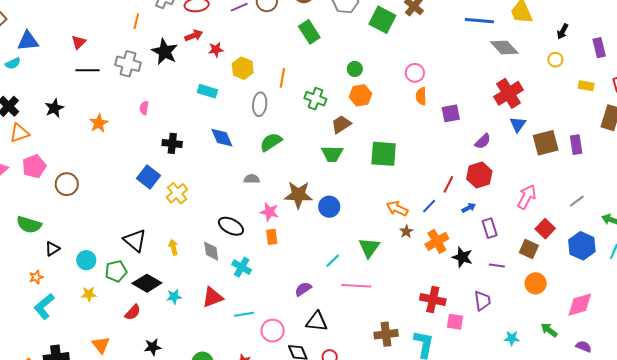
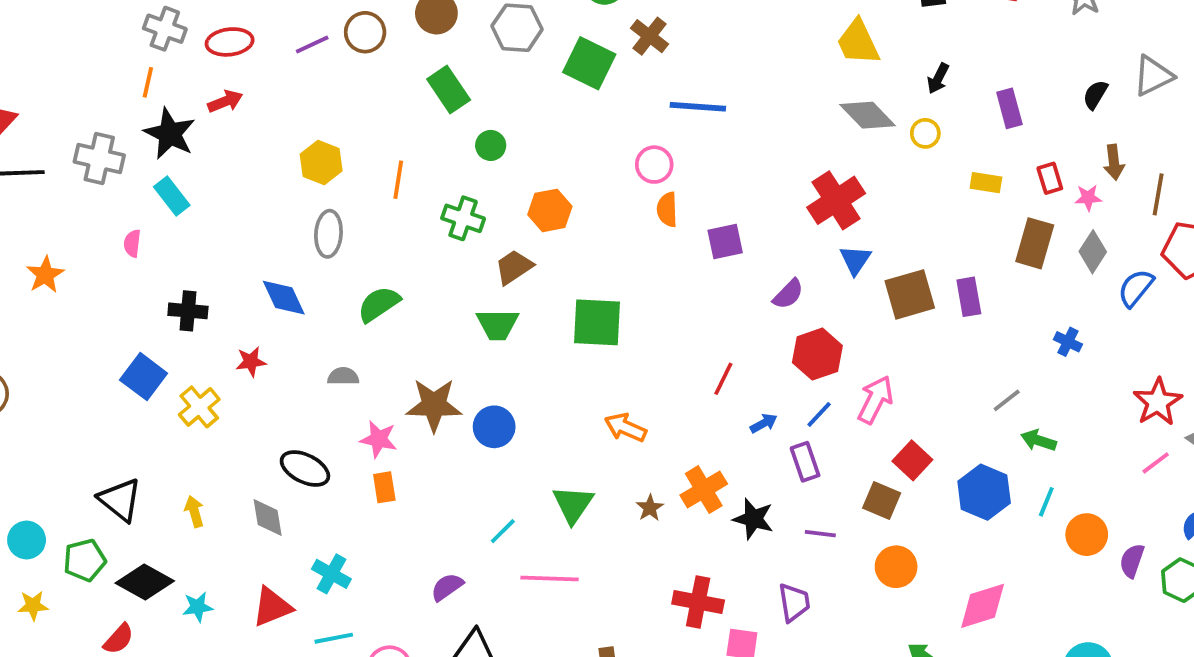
orange line: (136, 21) -> (148, 82), moved
blue line: (479, 21) -> (698, 107), moved
gray diamond: (504, 47) -> (868, 115), moved
red star: (216, 50) -> (251, 362), moved
green circle: (355, 69) -> (491, 145), moved
cyan rectangle: (207, 91) -> (172, 196), moved, turned 36
gray ellipse: (260, 104) -> (328, 234), moved
red hexagon: (479, 175) -> (817, 354), moved
gray line: (577, 201) -> (1007, 400), moved
blue line: (429, 206) -> (819, 414), moved
brown star: (406, 231) -> (650, 508), moved
cyan cross: (242, 267) -> (331, 574), moved

